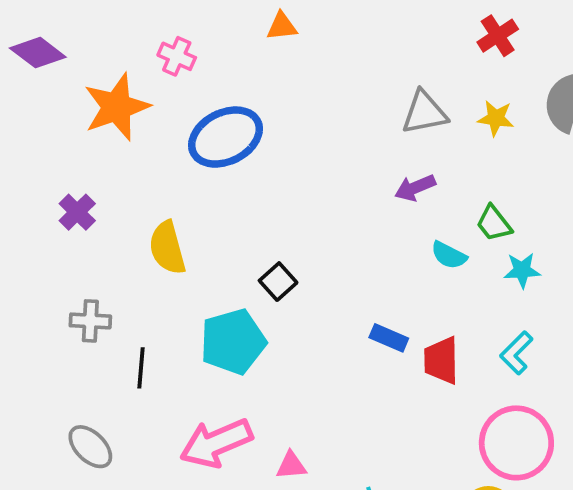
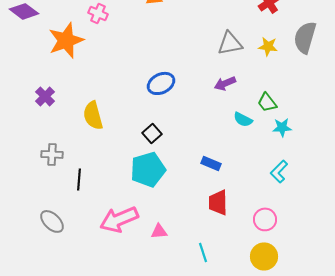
blue ellipse: (226, 137) -> (161, 83), moved, size x0.7
cyan pentagon: (233, 342) -> (148, 169), moved
red trapezoid: (441, 360) -> (218, 202), moved
pink circle: (516, 443) -> (265, 219), moved, size x0.6

